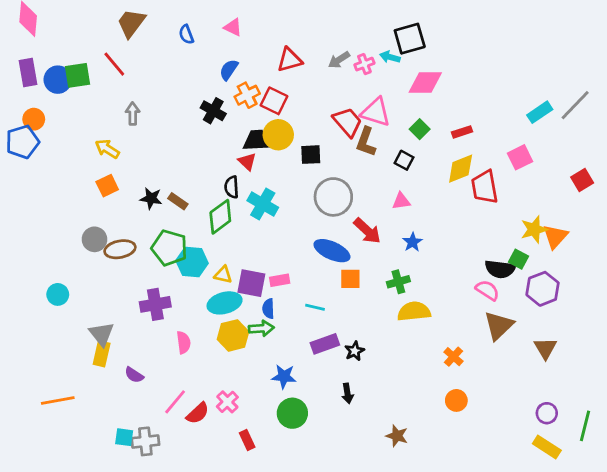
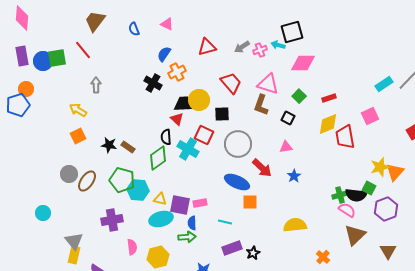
red square: (274, 101) -> (204, 135), moved
red trapezoid: (347, 122) -> (231, 83), moved
brown ellipse: (120, 249) -> (87, 181), turned -45
green cross: (398, 282) -> (340, 195), moved
yellow hexagon: (233, 335) -> (158, 257), moved

